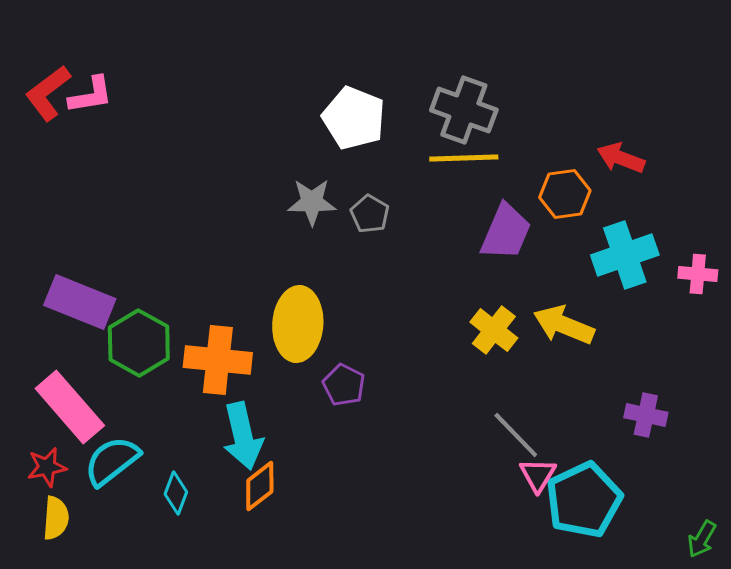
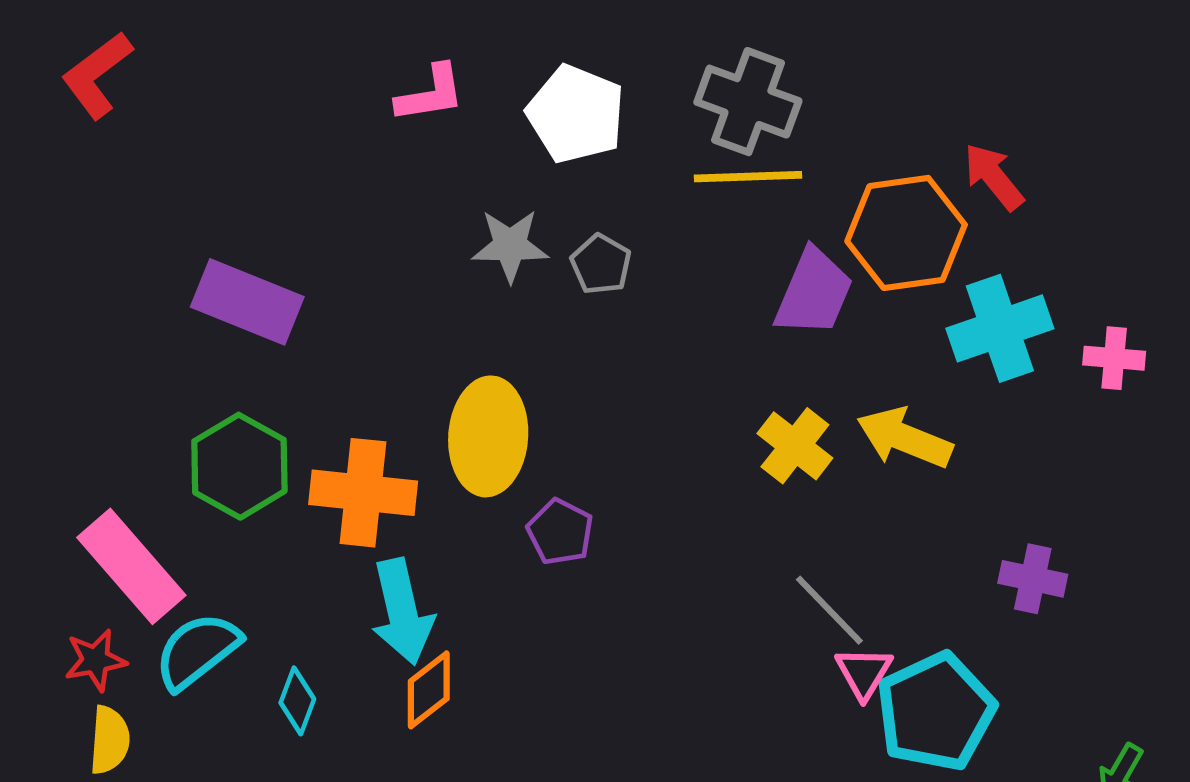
pink L-shape: (91, 95) -> (430, 94), moved
red arrow: (621, 158) -> (994, 177), turned 30
orange hexagon: (565, 194) -> (906, 233), size x1.5
purple rectangle: (80, 302) -> (247, 302), moved

